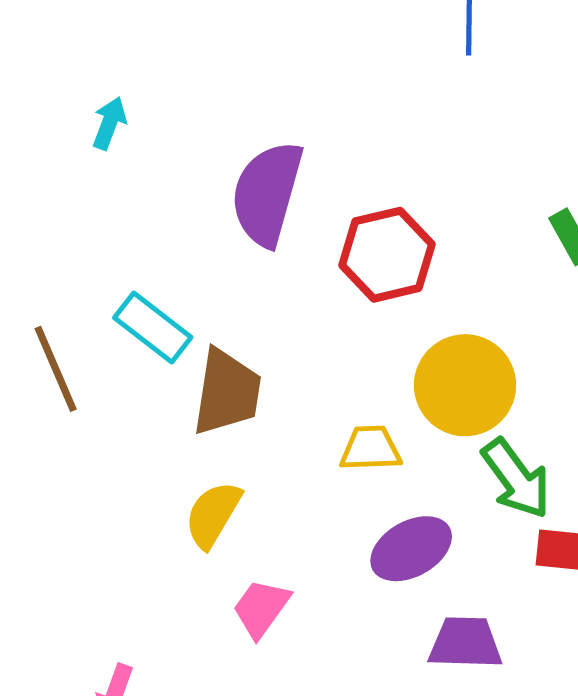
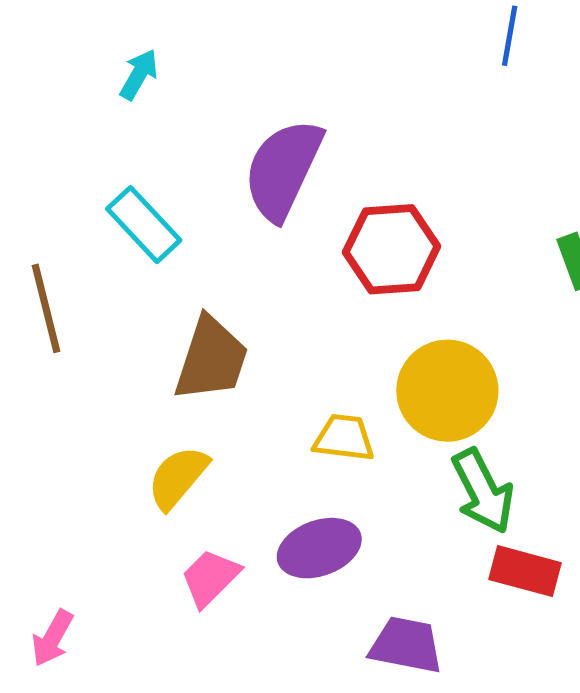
cyan rectangle: (153, 327) -> (144, 225), moved
purple ellipse: (411, 549) -> (319, 548), moved

